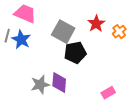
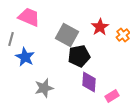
blue star: (21, 40) -> (25, 57), moved
purple diamond: (59, 83) -> (89, 82), moved

